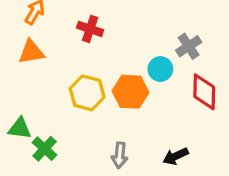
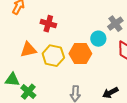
red cross: (90, 29) -> (48, 24), moved
orange triangle: (31, 52) -> (28, 50), moved

